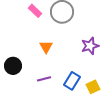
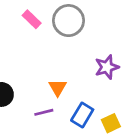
orange triangle: (46, 47) -> (58, 88), moved

